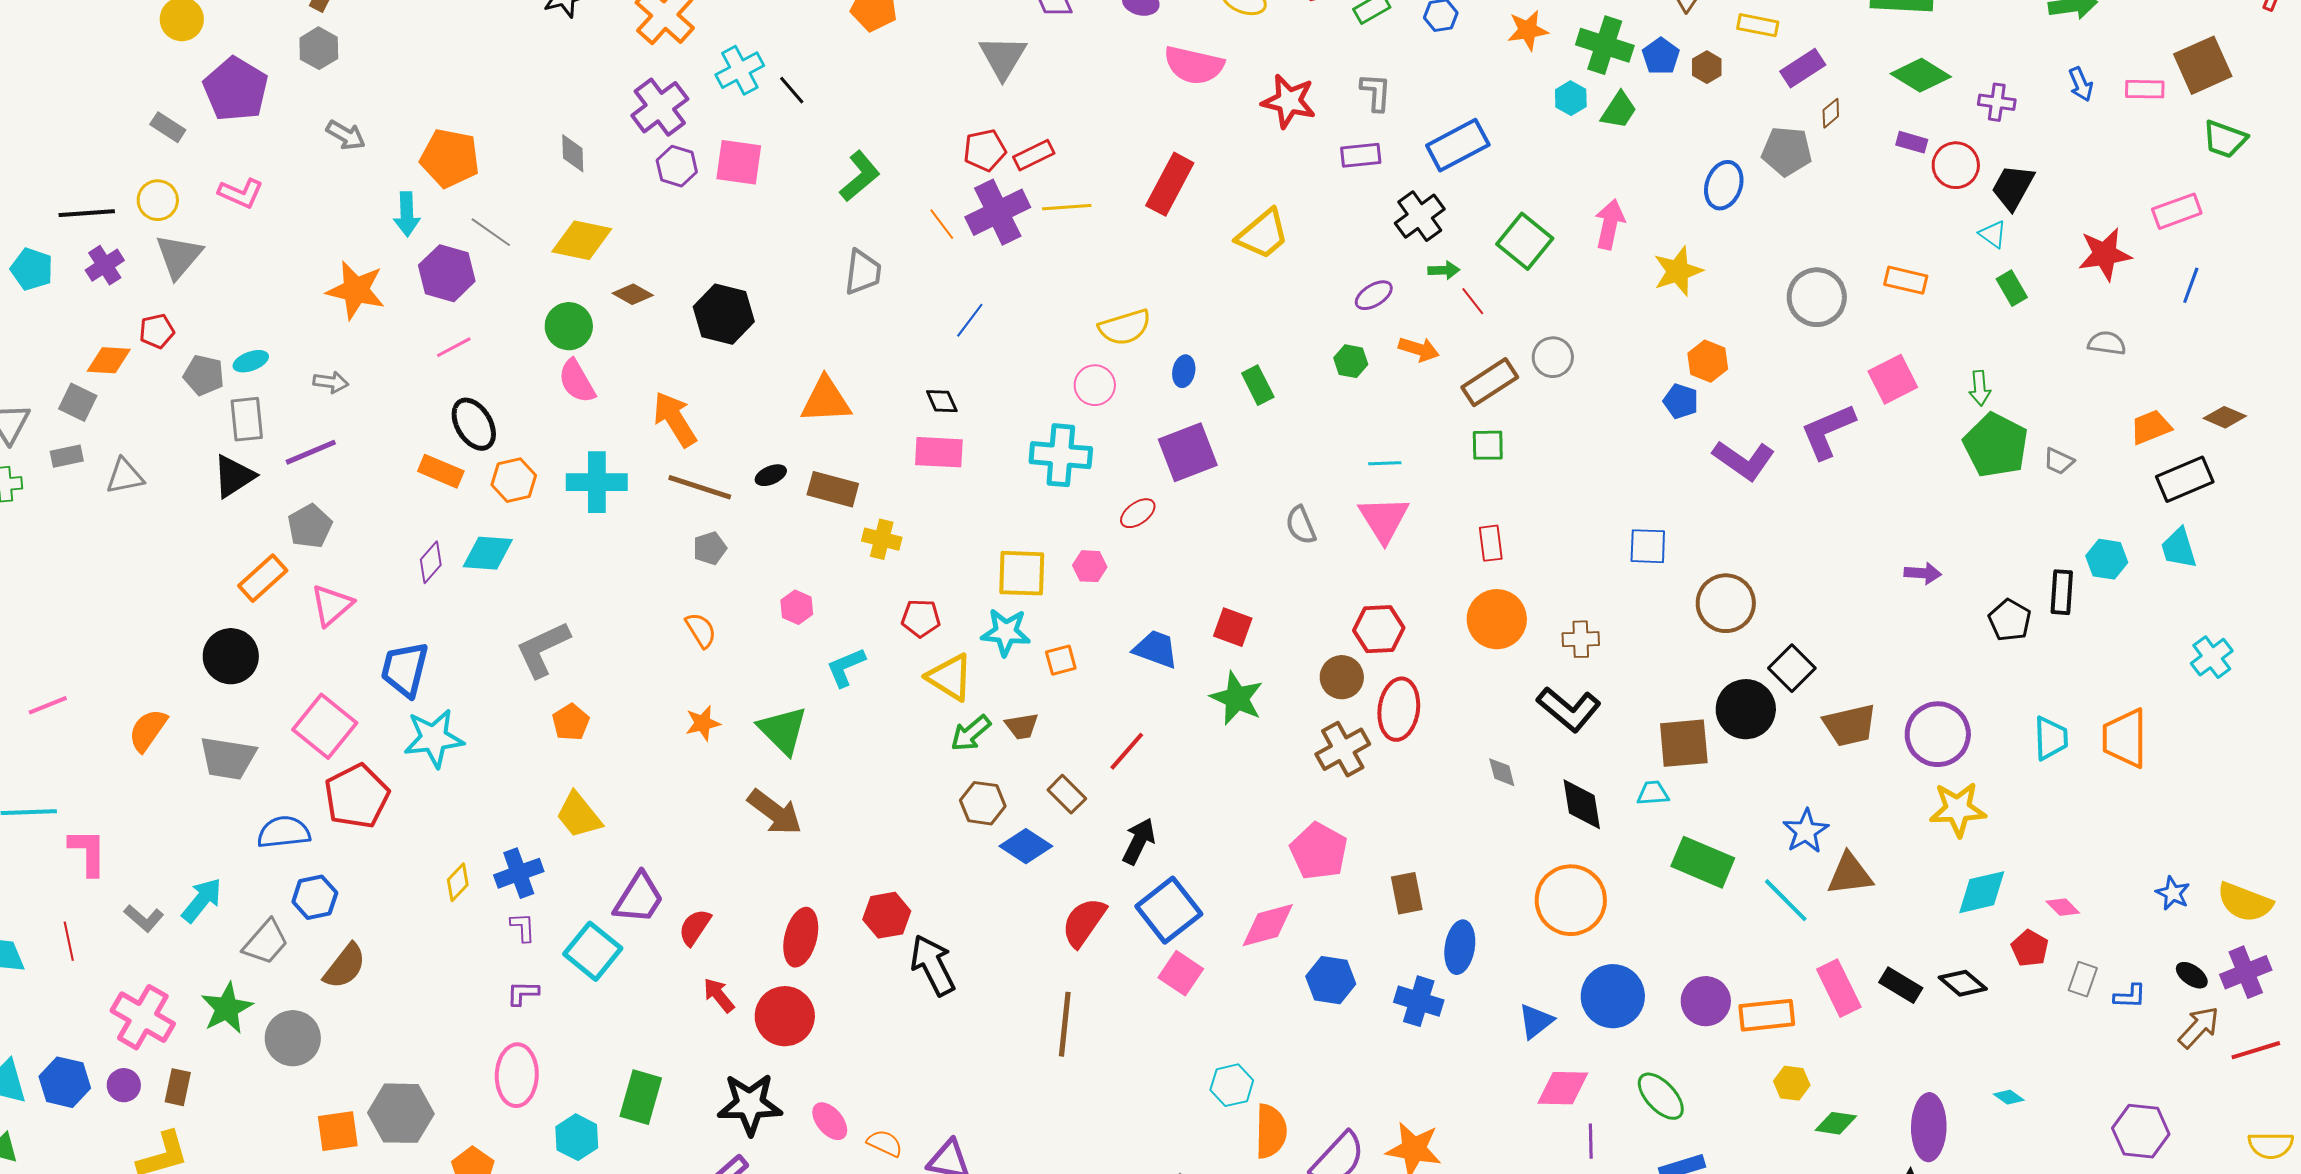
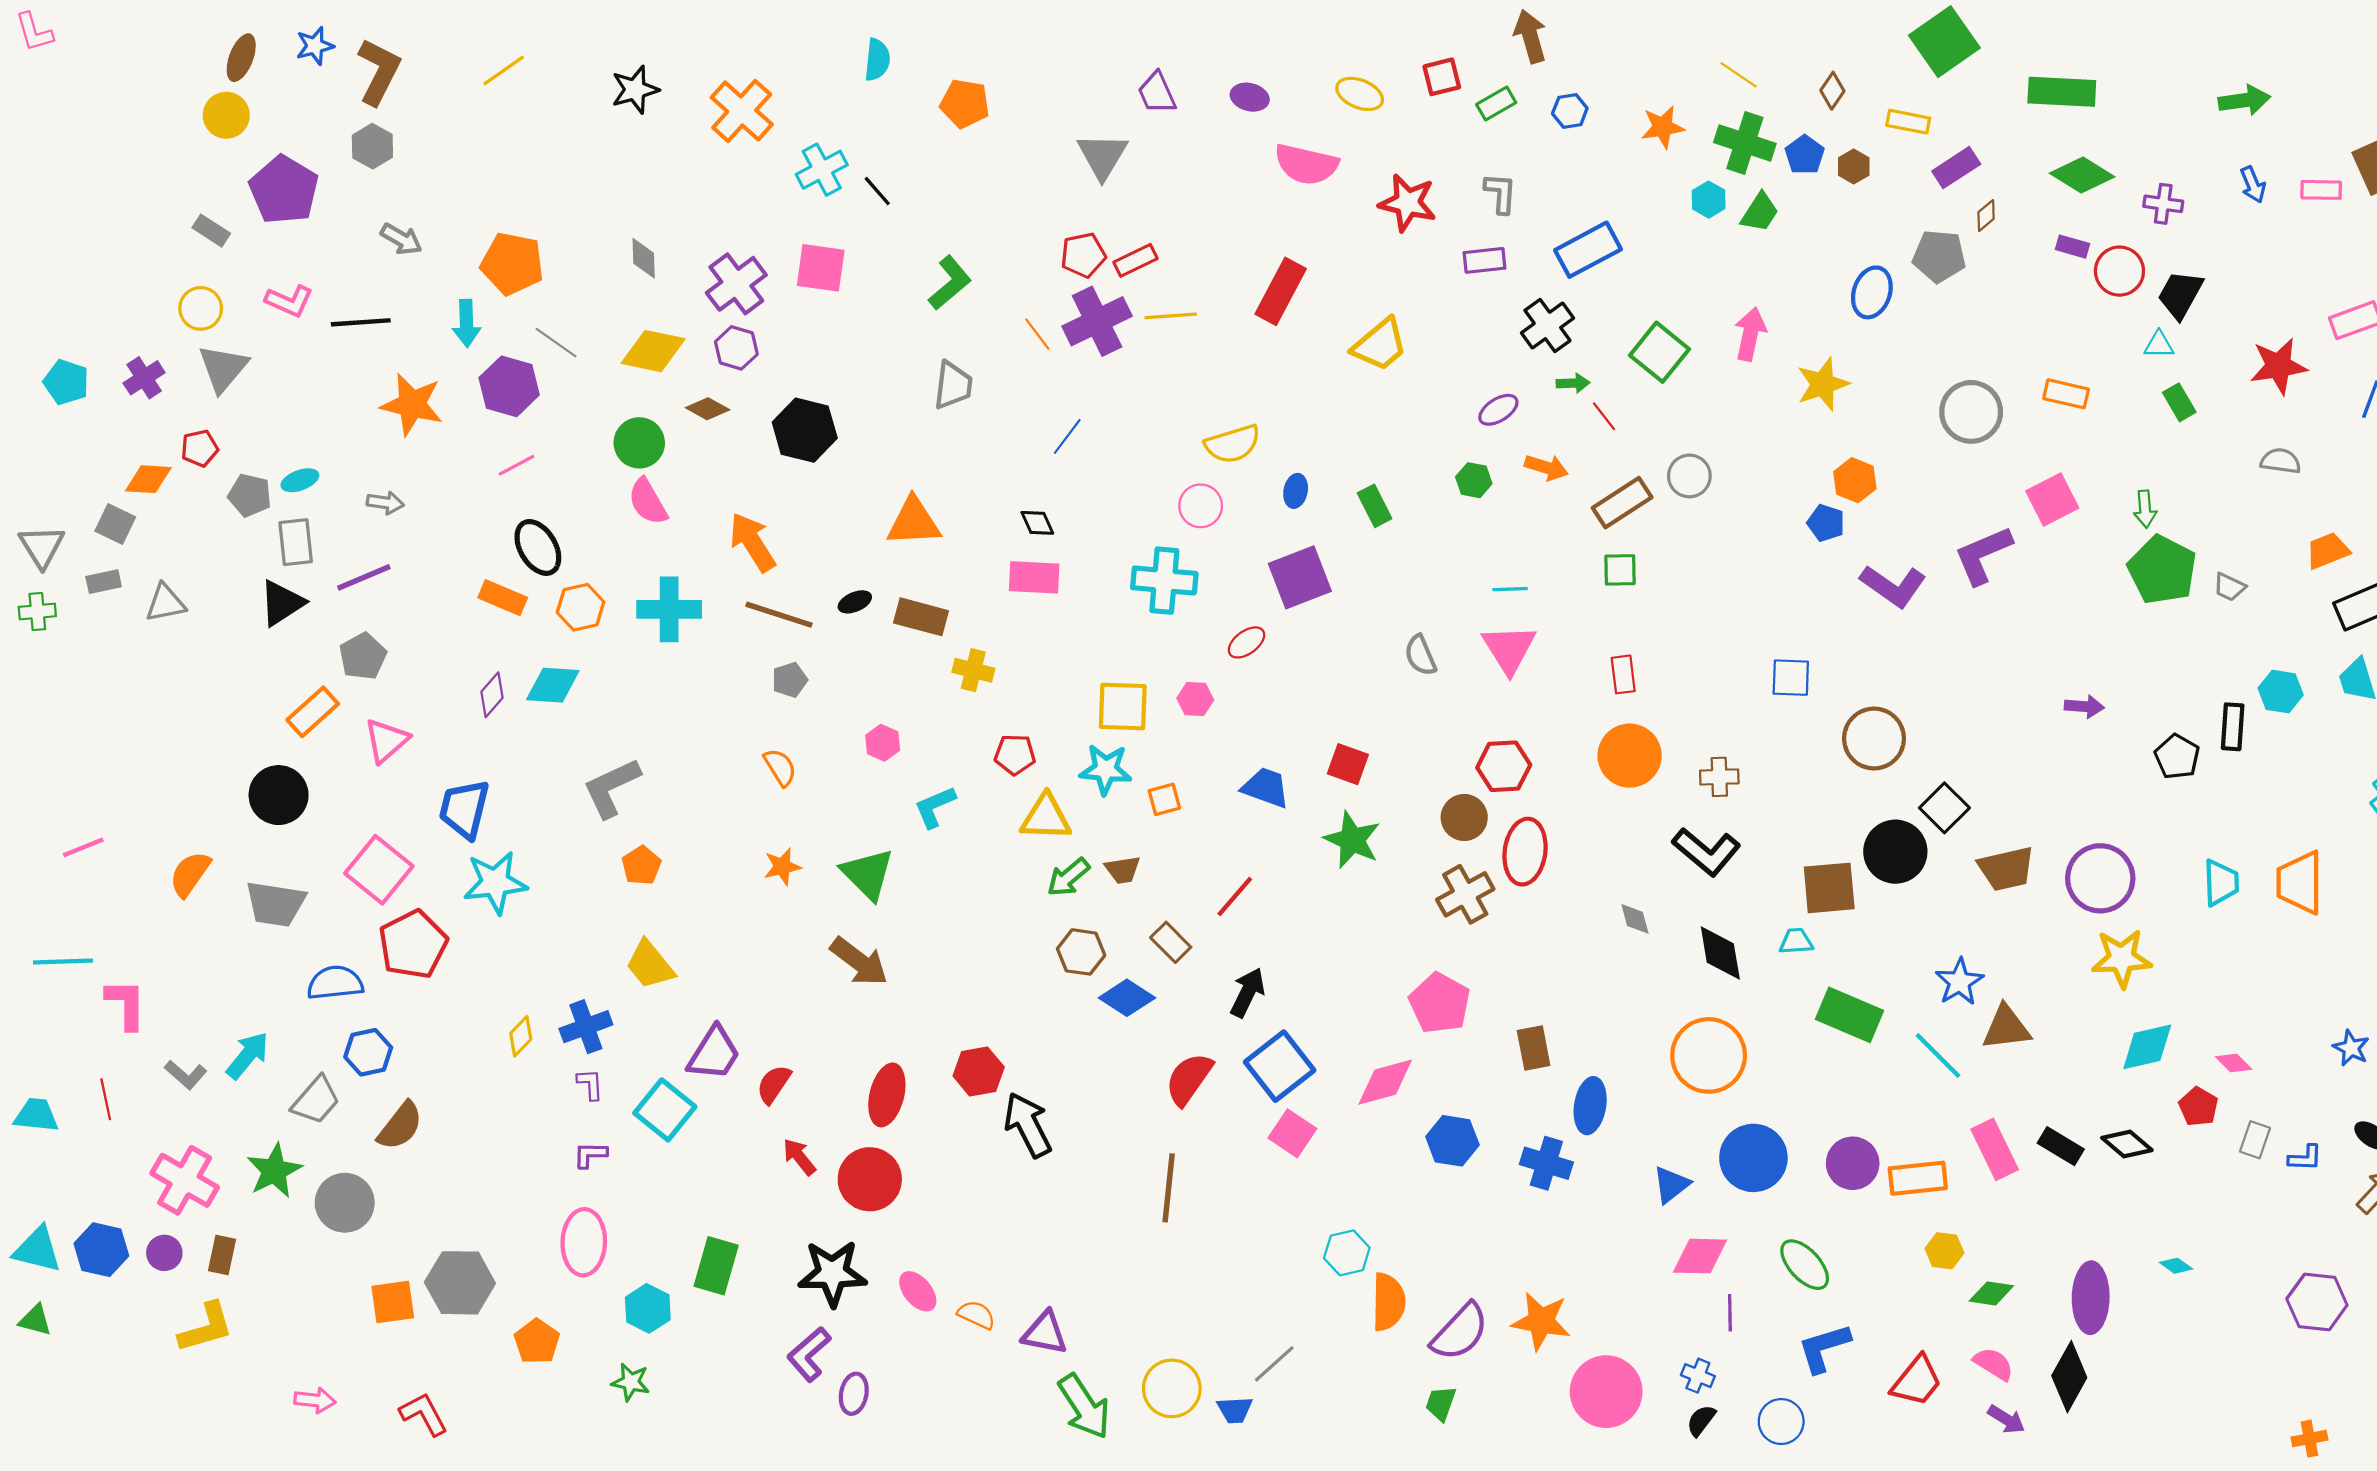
purple cross: (660, 107) -> (736, 284), moved
purple hexagon: (677, 166) -> (736, 348), moved
black line: (87, 213) -> (361, 322), moved
cyan triangle: (1993, 234) -> (2159, 345), turned -36
yellow triangle: (950, 677) -> (1046, 817), turned -30

